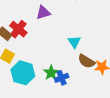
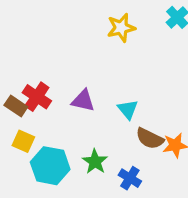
purple triangle: (43, 13) -> (83, 101), moved, turned 35
blue cross: (62, 78) -> (130, 178), moved, turned -32

